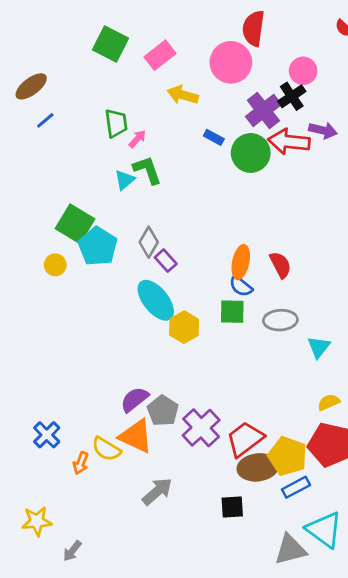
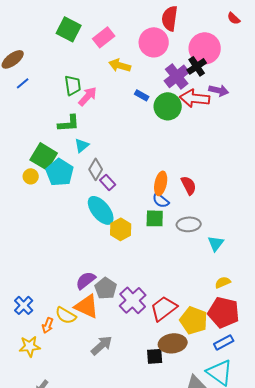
pink circle: (303, 71) -> (205, 48), size x1.6
pink arrow: (137, 139) -> (88, 96), size x1.5
green L-shape: (147, 170) -> (69, 123), moved, turned 105
cyan triangle: (125, 180) -> (82, 145), moved
yellow circle: (55, 265) -> (31, 176), moved
brown ellipse: (258, 467) -> (173, 343), moved
blue rectangle: (296, 487) -> (224, 342), moved
yellow star: (37, 521) -> (30, 346), moved

